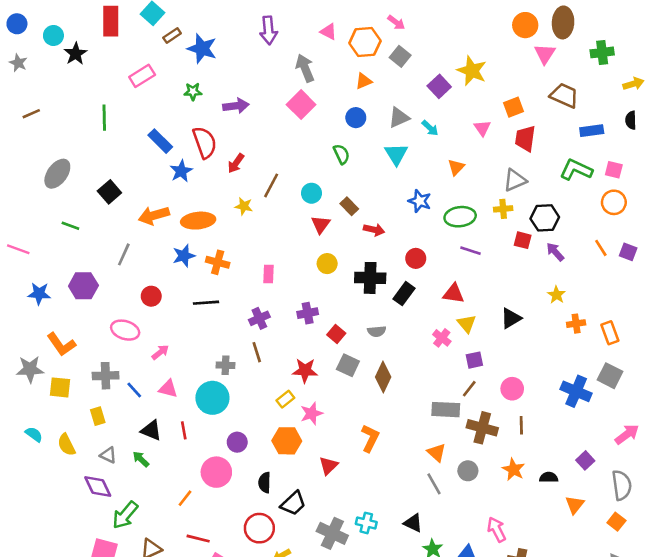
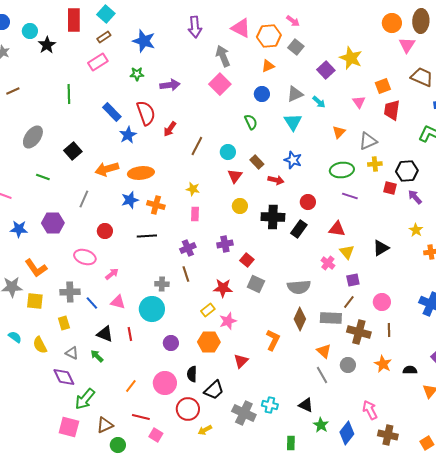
pink triangle: (328, 32) -> (241, 28), size x1.5
brown rectangle: (172, 36) -> (104, 37), moved
gray triangle: (515, 180) -> (368, 141), moved
blue star: (420, 201) -> (293, 160), moved
yellow star: (244, 206) -> (193, 189), moved
gray semicircle: (377, 331) -> (299, 287), moved, size x1.6
brown diamond: (383, 377) -> (300, 319), moved
pink circle: (216, 472) -> (165, 383), moved

